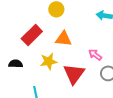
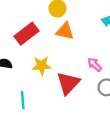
orange triangle: (63, 39) -> (65, 31), moved

